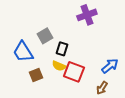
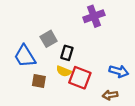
blue arrow: (110, 66) -> (119, 71), turned 54
brown square: (36, 75) -> (39, 81), turned 32
brown arrow: (102, 88) -> (110, 95), turned 48

